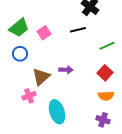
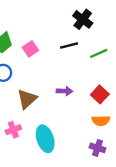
green line: (107, 46) -> (99, 53), moved
purple arrow: (66, 70) -> (65, 91), moved
pink cross: (29, 96) -> (13, 130), moved

